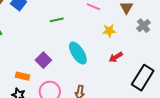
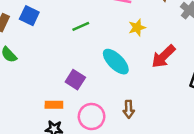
yellow star: (109, 31) -> (137, 28), moved
red arrow: (116, 57) -> (163, 56), size x1.5

